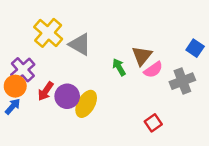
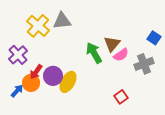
gray triangle: (80, 44) -> (62, 21), moved, turned -36
green arrow: (119, 67) -> (94, 53), size x1.5
orange circle: (15, 86) -> (31, 83), moved
blue arrow: (13, 106) -> (17, 91), moved

